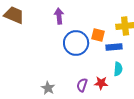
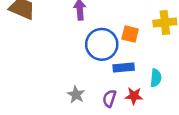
blue rectangle: (114, 47) -> (124, 68), moved
gray star: (48, 88) -> (76, 95), moved

